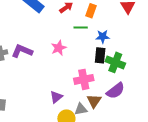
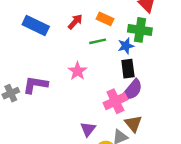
orange rectangle: (91, 11) -> (105, 19), turned -72
green cross: (115, 62) -> (140, 30), moved
purple semicircle: (116, 91) -> (132, 90), moved

